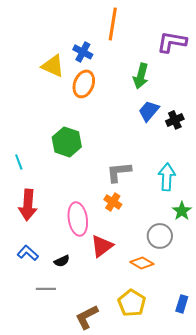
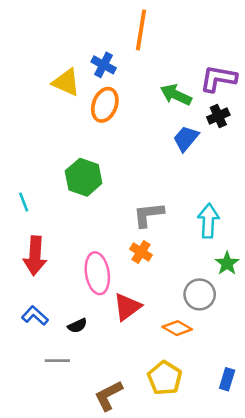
purple L-shape: (172, 42) -> (218, 79), moved
green arrow: (141, 76) -> (176, 95), turned 100
black cross: (175, 120) -> (218, 116), moved

